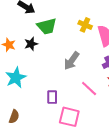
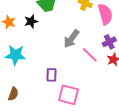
cyan star: (16, 78) -> (15, 55), turned 30
pink line: (89, 89) -> (90, 55), moved

